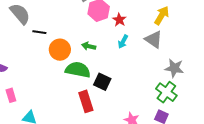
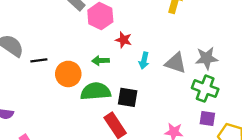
red star: (119, 20) -> (124, 40), moved
gray triangle: (154, 39) -> (176, 63), moved
cyan arrow: (123, 42) -> (144, 60), moved

